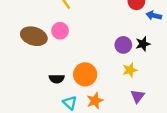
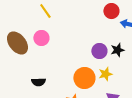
brown ellipse: (34, 36) -> (17, 43), turned 35
orange circle: (85, 74) -> (84, 78), moved

